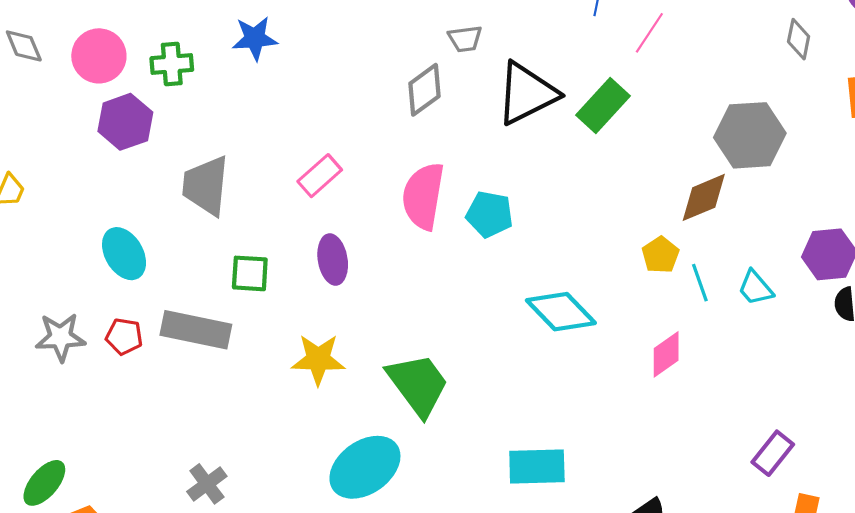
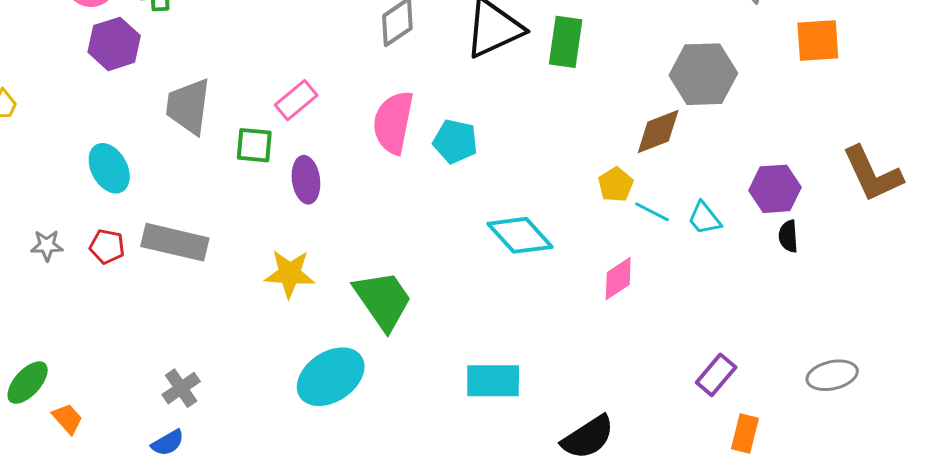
green rectangle: (603, 105) -> (566, 42), turned -36
green square: (250, 273) -> (254, 145), moved
cyan line: (700, 283) -> (652, 212), turned -45
gray star: (61, 337) -> (47, 245), size x0.7

